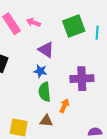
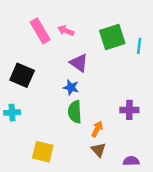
purple cross: (82, 79) -> (129, 110), moved, size x0.7
brown triangle: (46, 121) -> (98, 150), moved, turned 40

